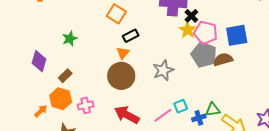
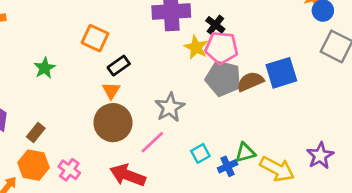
black cross: (191, 16) -> (215, 25), moved
blue square: (237, 35) -> (281, 73), moved
green star: (70, 39) -> (45, 68), moved
pink cross: (86, 105) -> (69, 170), turned -35
pink line: (163, 115) -> (152, 142), moved

